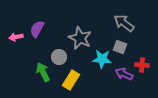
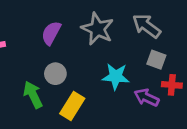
purple semicircle: (37, 29) -> (51, 33), moved
gray star: (80, 38) -> (97, 29), moved
gray square: (120, 47) -> (156, 60), moved

